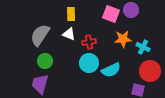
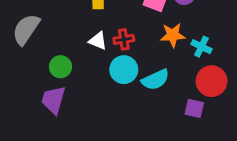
white triangle: (69, 34) -> (98, 41), moved
gray semicircle: (40, 35) -> (26, 29), moved

